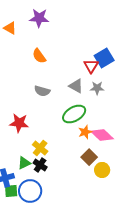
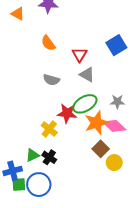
red triangle: (91, 66) -> (80, 55), moved
gray star: (97, 88) -> (117, 102), moved
red star: (19, 123) -> (67, 113), moved
orange star: (85, 132) -> (96, 123), size x1.6
yellow cross: (40, 148) -> (49, 129), moved

